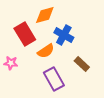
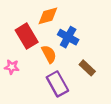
orange semicircle: (46, 51) -> (49, 54), turned -84

